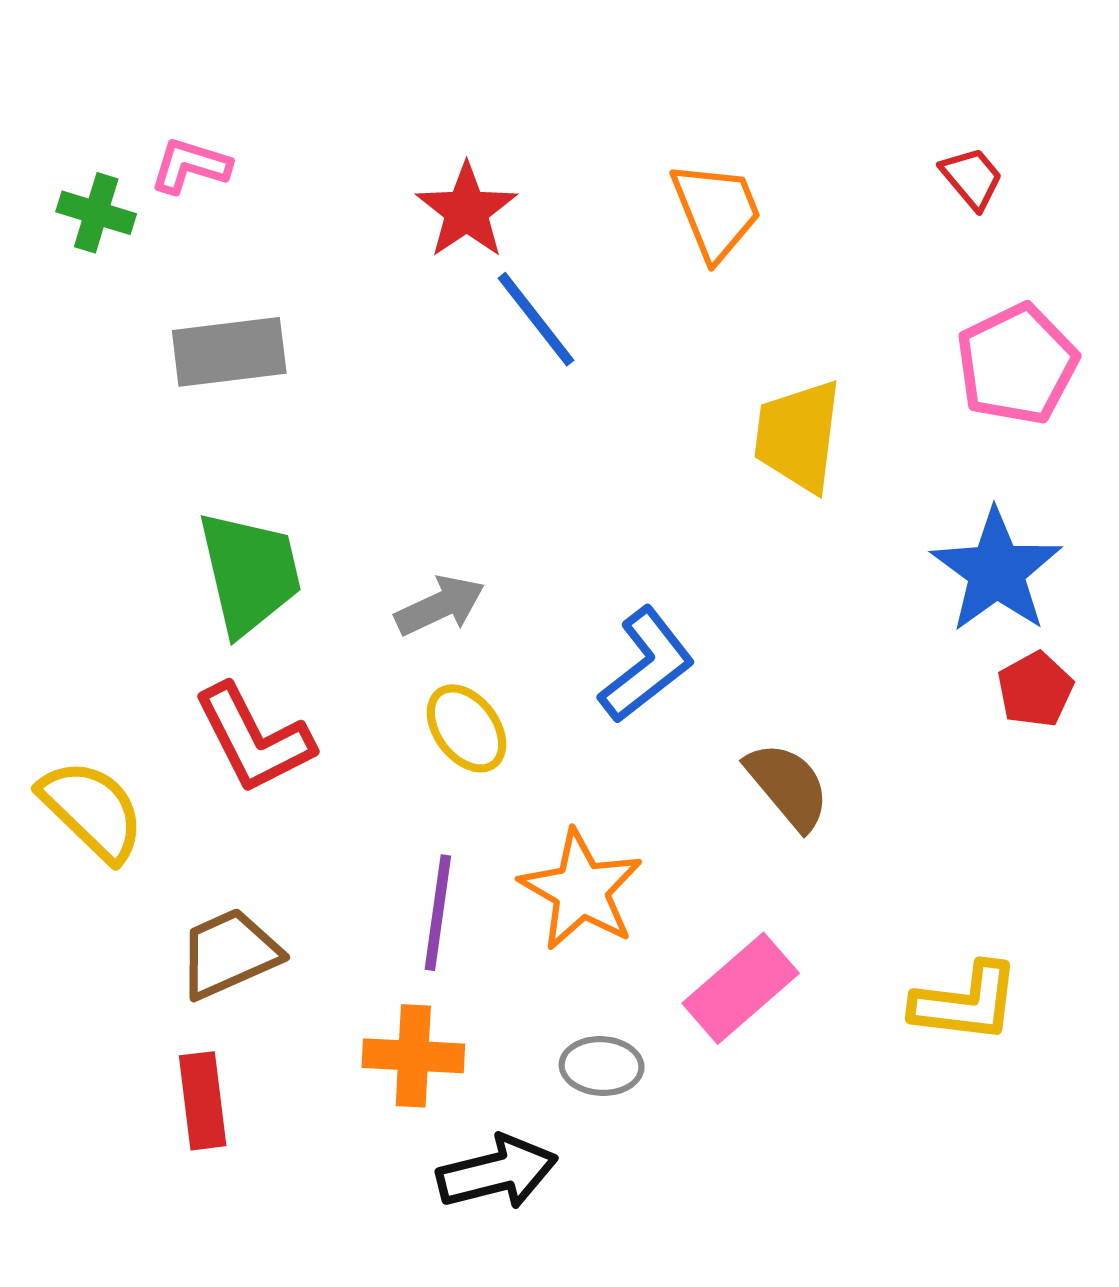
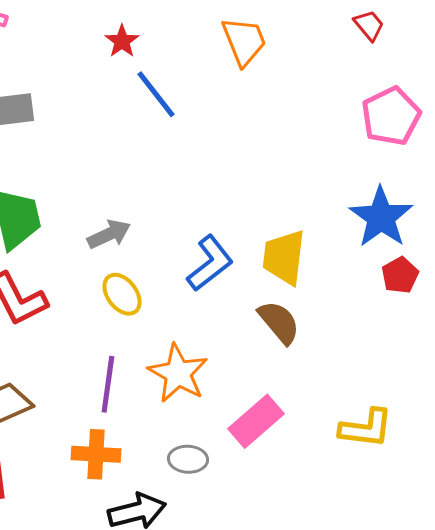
red star: (467, 211) -> (122, 41), size x0.7
yellow trapezoid: (798, 436) -> (284, 257), moved

